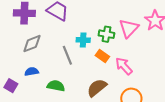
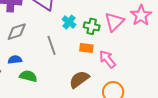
cyan cross: (83, 40) -> (69, 22), moved, turned 32
orange rectangle: (102, 56) -> (86, 48), turned -32
green semicircle: (56, 86) -> (28, 76), moved

